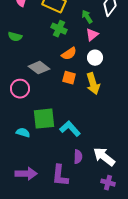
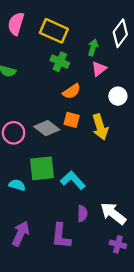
green arrow: (87, 17) -> (93, 47), turned 48
white circle: (95, 58) -> (118, 96), moved
gray diamond: (39, 68) -> (47, 128), moved
purple arrow: (26, 174) -> (21, 234), turned -65

